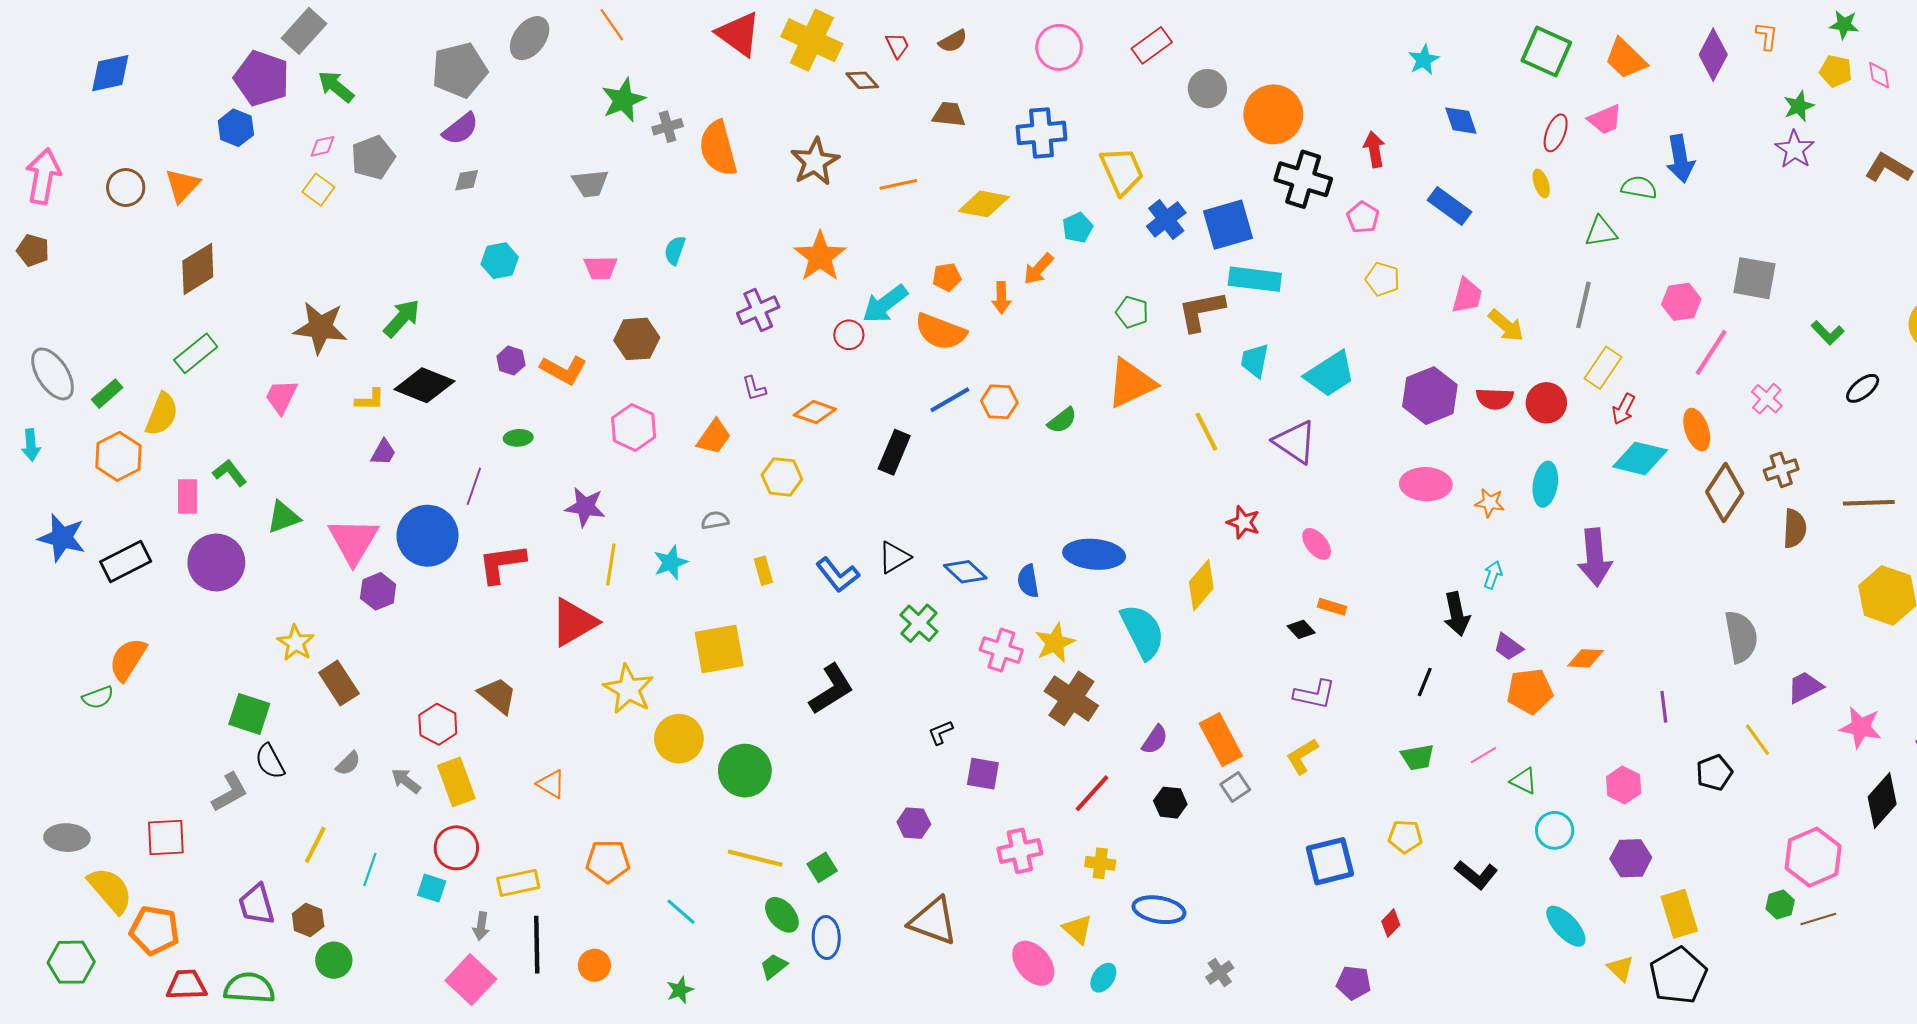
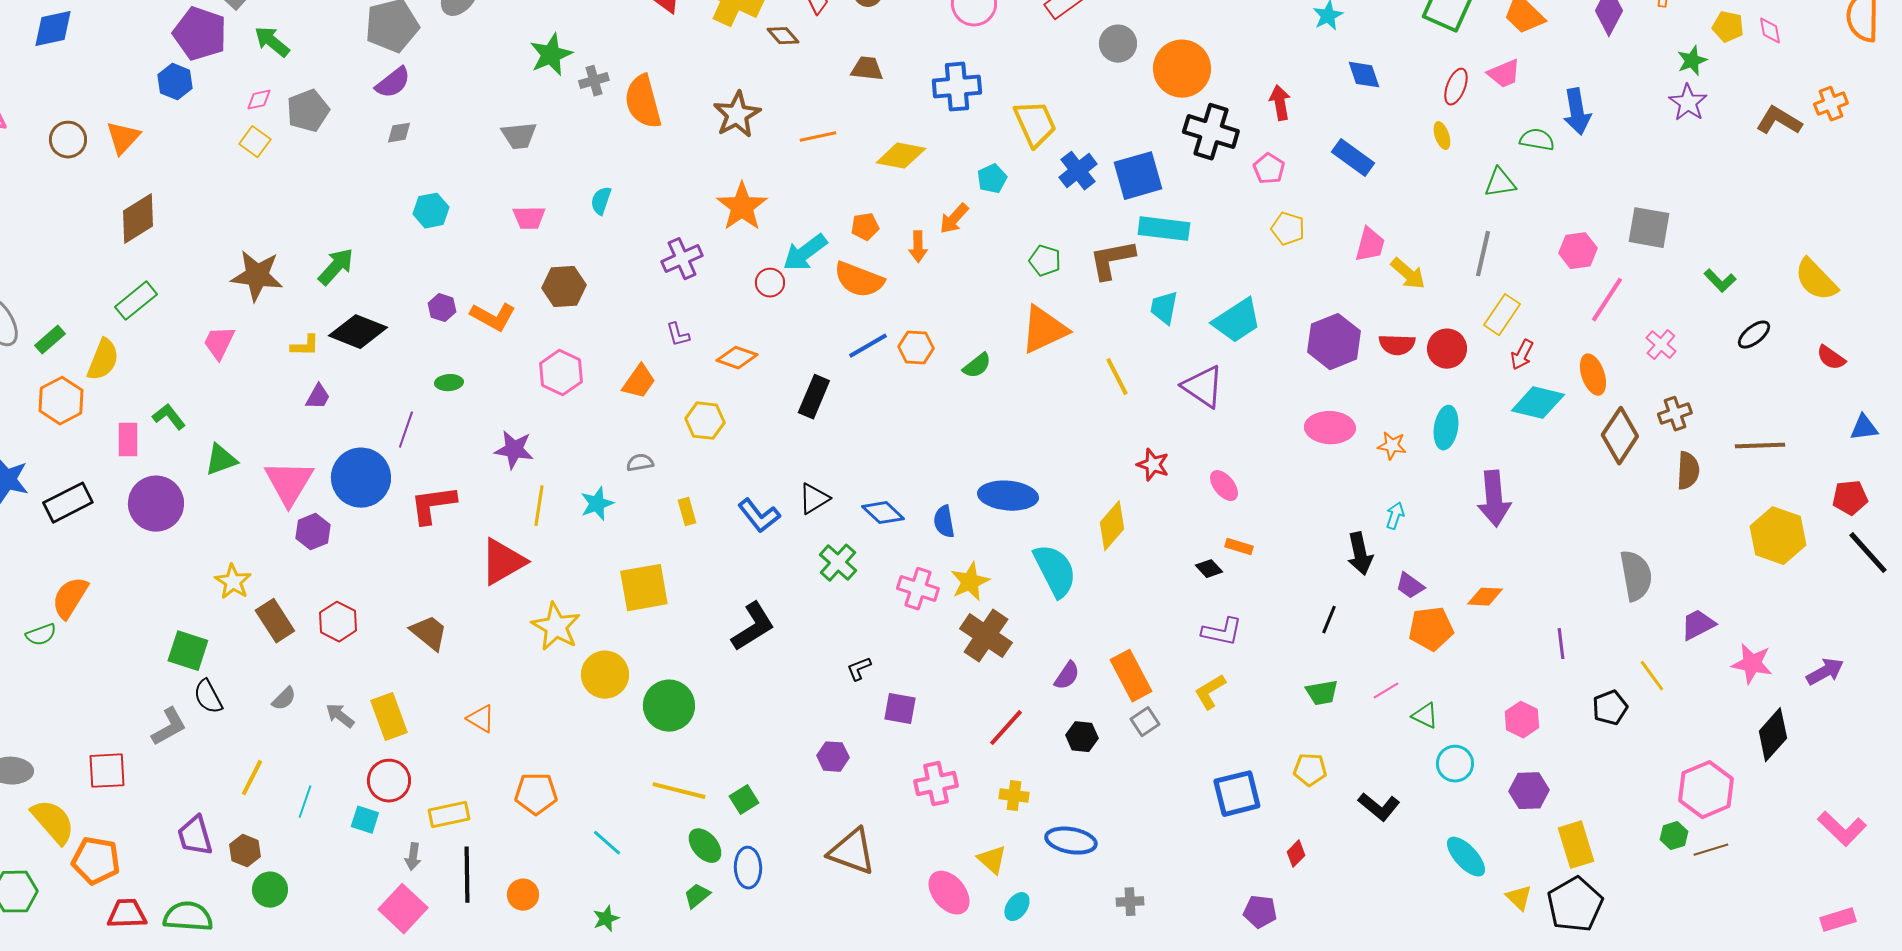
red hexagon: (438, 724) -> (338, 622), moved
gray cross: (1220, 973) -> (1130, 902), turned 32

